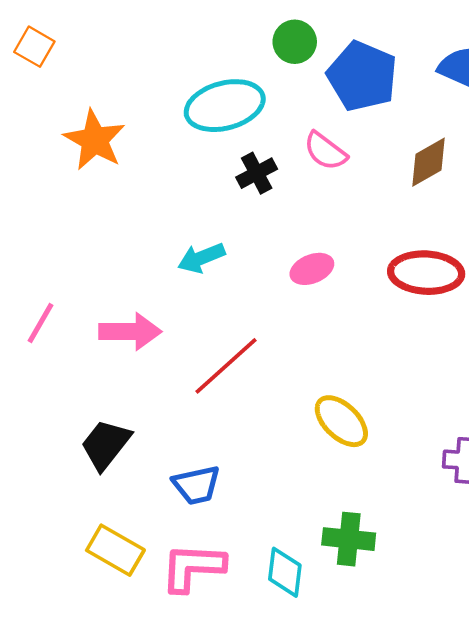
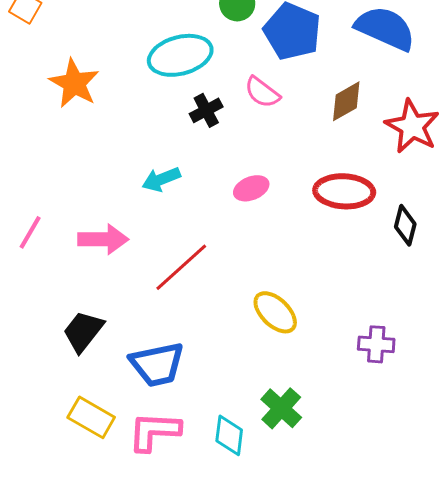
blue trapezoid: (196, 485) -> (157, 364), size x1.4
green cross: (349, 539) -> (281, 408), turned 36

